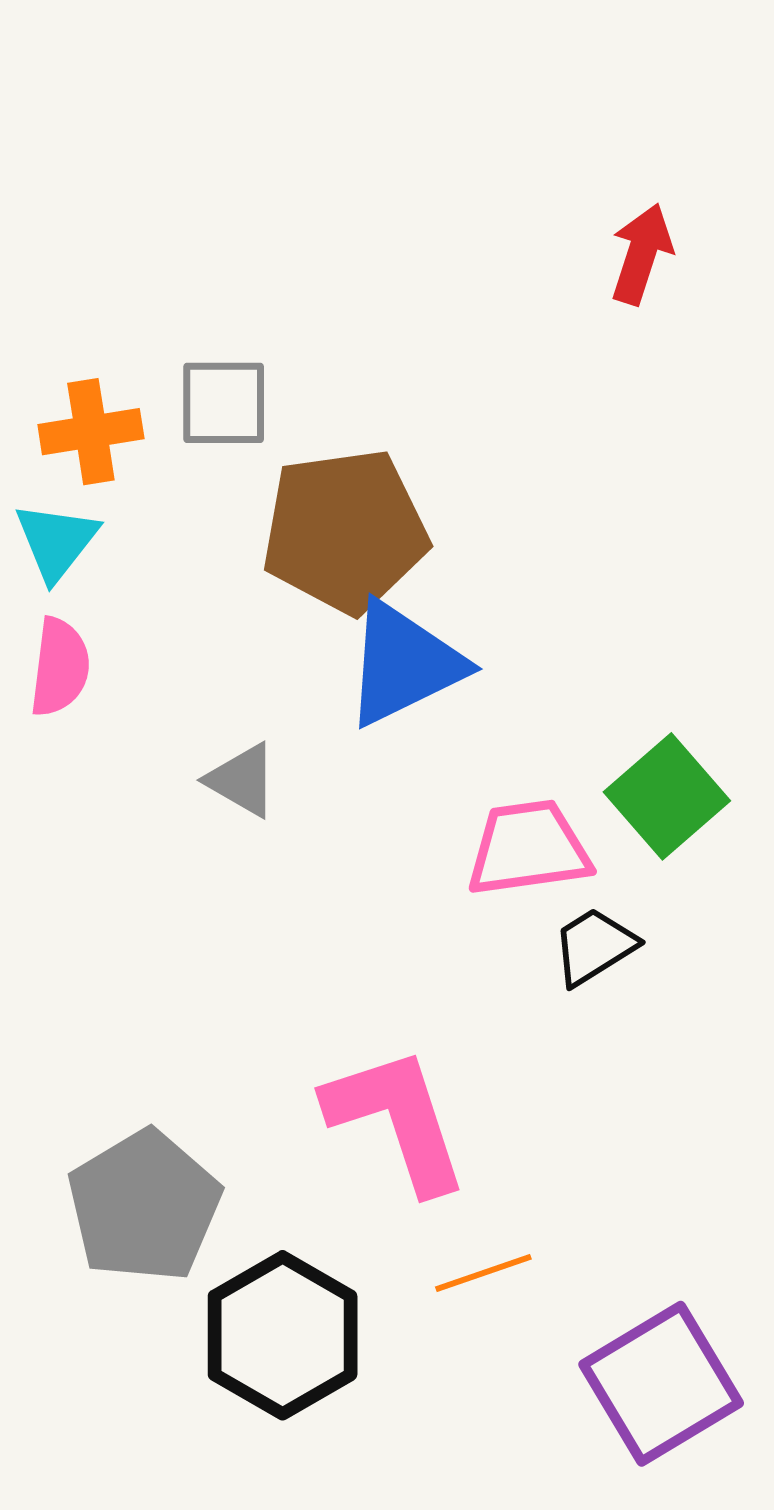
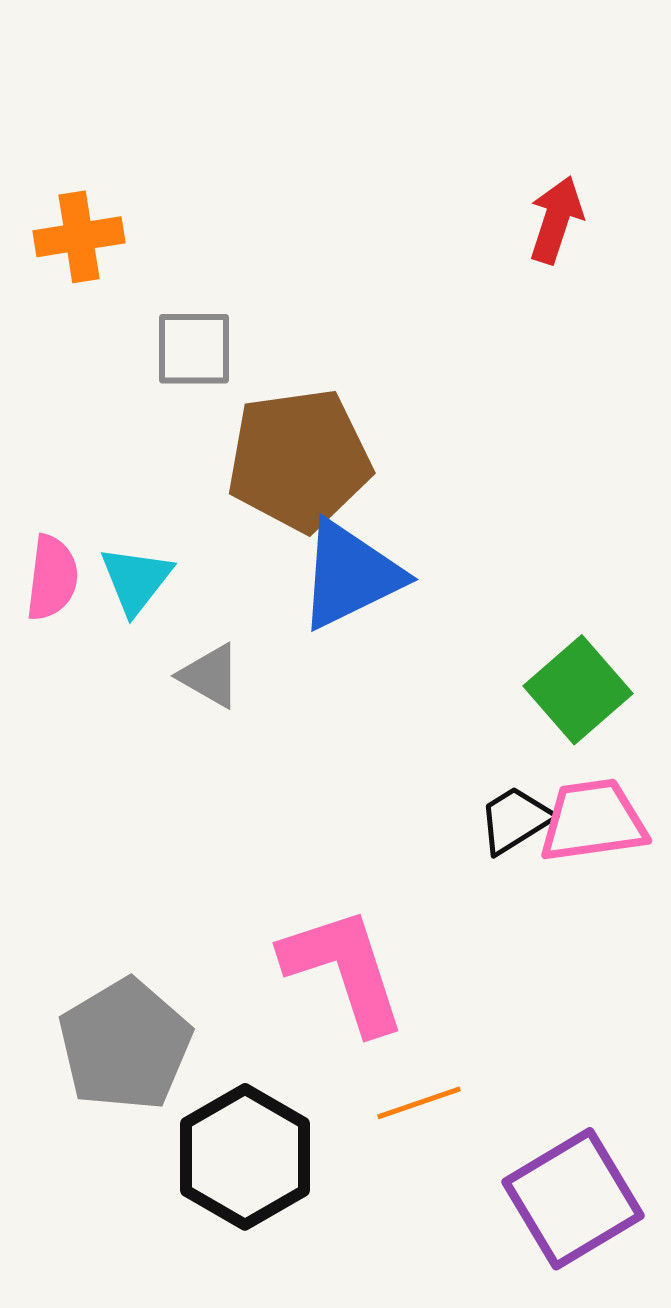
orange cross: (91, 432) -> (79, 237), moved
cyan triangle: (56, 541) -> (136, 580), moved
pink trapezoid: (528, 848) -> (593, 821), moved

